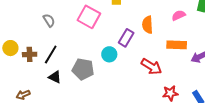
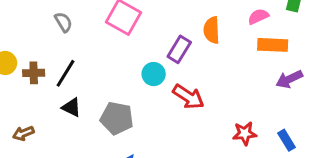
orange rectangle: (177, 45) -> (273, 45), moved
red arrow: (151, 67) -> (188, 97), moved
gray pentagon: (83, 69) -> (117, 118), moved

